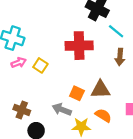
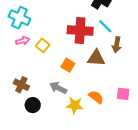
cyan line: (116, 31) -> (105, 26), moved
brown triangle: (100, 90) -> (96, 58), moved
orange square: (77, 93) -> (68, 65), moved

